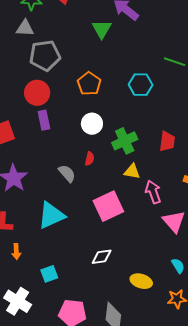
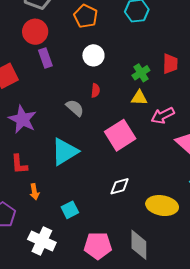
green cross: (125, 141) -> (141, 73), moved, size x0.7
pink arrow: (153, 192) -> (163, 115), turned -90
yellow ellipse: (141, 281) -> (162, 206), size x1.4

